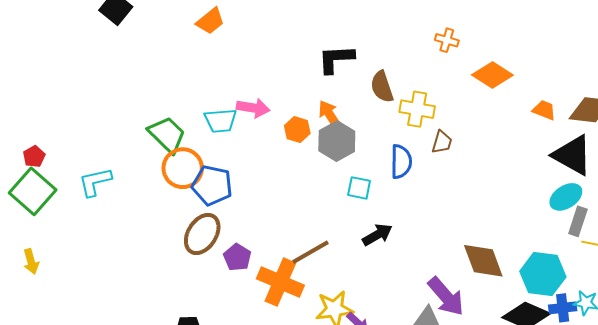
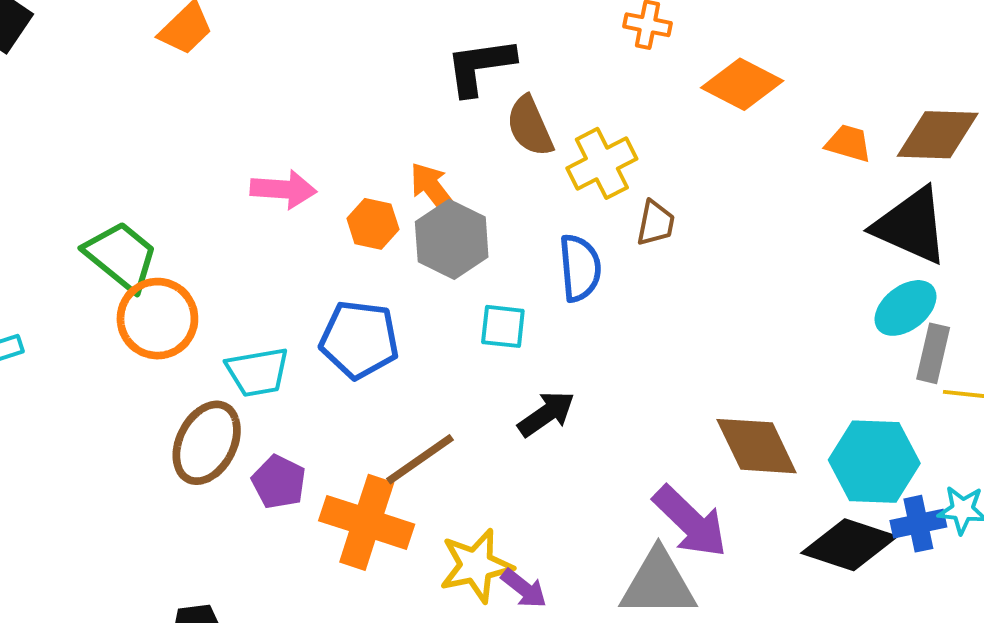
black L-shape: (336, 59) -> (480, 66), moved
yellow cross: (417, 109) -> (602, 163), turned -32
cyan trapezoid: (221, 121) -> (258, 372), moved
blue pentagon: (212, 185) -> (359, 340), moved

